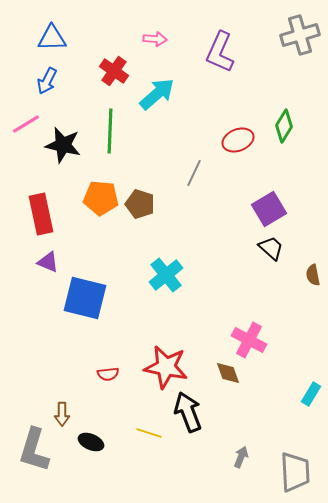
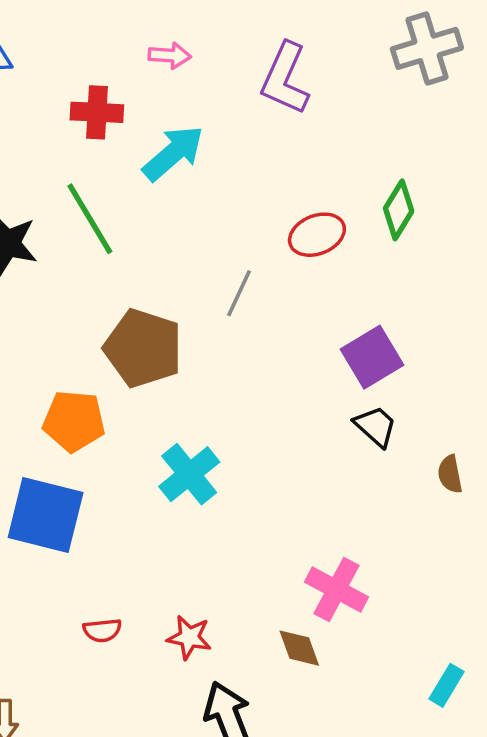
red cross: (114, 71) -> (97, 112), turned -32
green line: (110, 131) -> (90, 219), turned -33
orange pentagon: (101, 198) -> (74, 421), moved
brown pentagon: (140, 204) -> (143, 348), size x1.5
red star: (166, 367) -> (189, 637), size x0.6
red semicircle: (108, 374) -> (102, 630), moved

